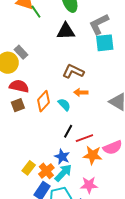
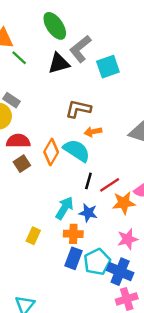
green line: (36, 12) -> (19, 58), moved
gray L-shape: (99, 24) -> (80, 49), moved
cyan semicircle: (64, 105) -> (77, 151), size x1.6
yellow rectangle: (29, 168) -> (33, 236), moved
orange cross: (46, 171) -> (73, 234), turned -35
cyan arrow: (63, 173) -> (64, 208), moved

